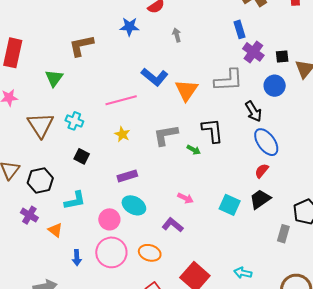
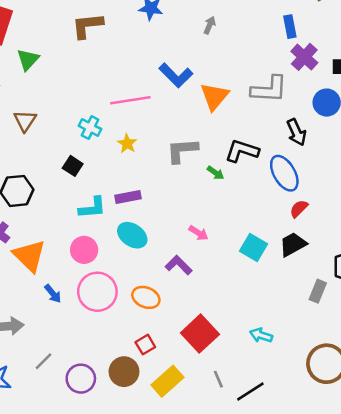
gray arrow: (177, 35) -> (210, 25), turned 32
green triangle: (54, 78) -> (28, 60), moved
cyan cross: (74, 121) -> (90, 127), moved
brown triangle: (41, 125) -> (25, 121), size x0.7
black L-shape: (212, 130) -> (242, 151), turned -72
blue ellipse: (266, 142) -> (284, 173), moved
cyan L-shape: (75, 200) -> (92, 208), moved
pink circle: (109, 219) -> (84, 250), moved
orange triangle: (55, 230) -> (29, 256), size x1.8
blue arrow: (77, 258) -> (53, 294), turned -42

